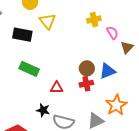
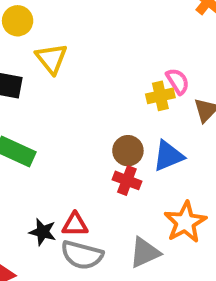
yellow cross: (94, 20) -> (160, 96), moved
red cross: (86, 84) -> (127, 180), turned 32
red triangle: (57, 88) -> (75, 225), moved

